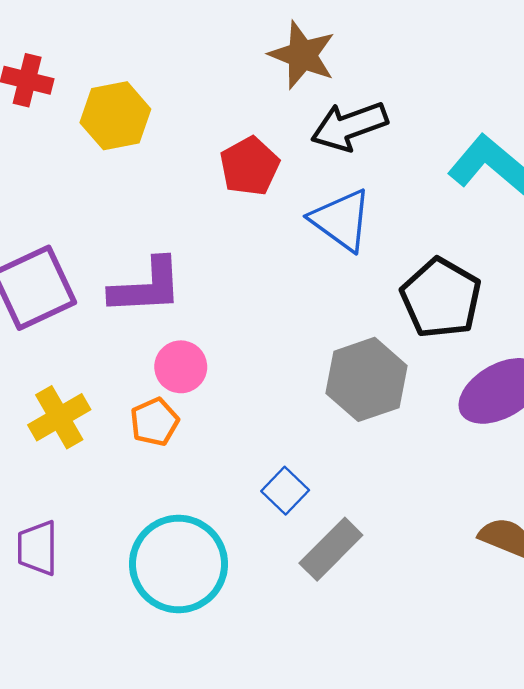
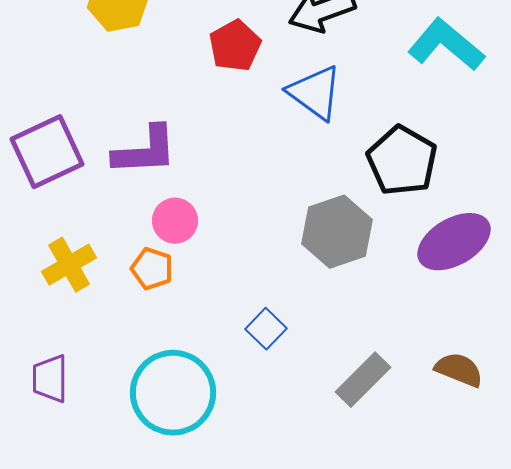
orange pentagon: (154, 422) -> (152, 269), turned -30
gray rectangle: (331, 549) -> (363, 380), moved

